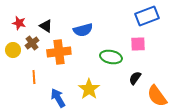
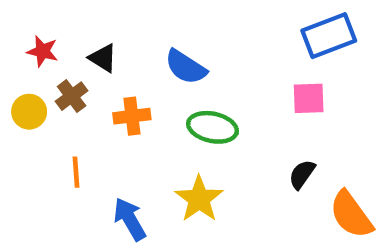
blue semicircle: (83, 30) -> (186, 67), turned 48
orange cross: (59, 52) -> (132, 116), size x0.7
green ellipse: (111, 57) -> (212, 127), moved

